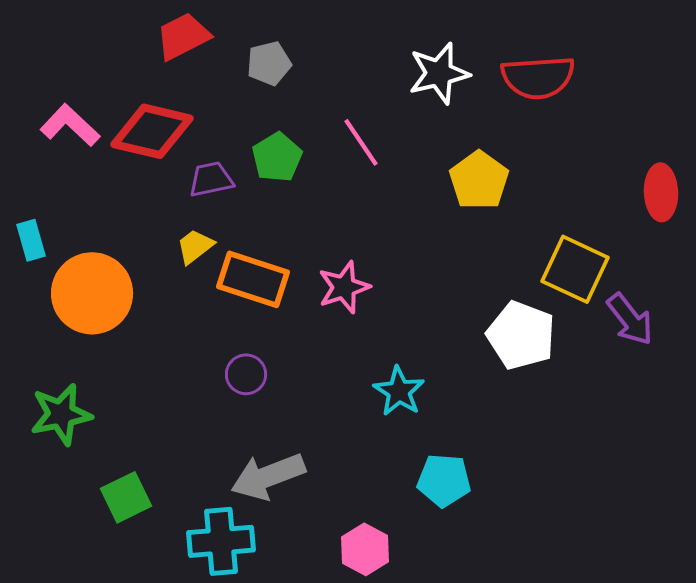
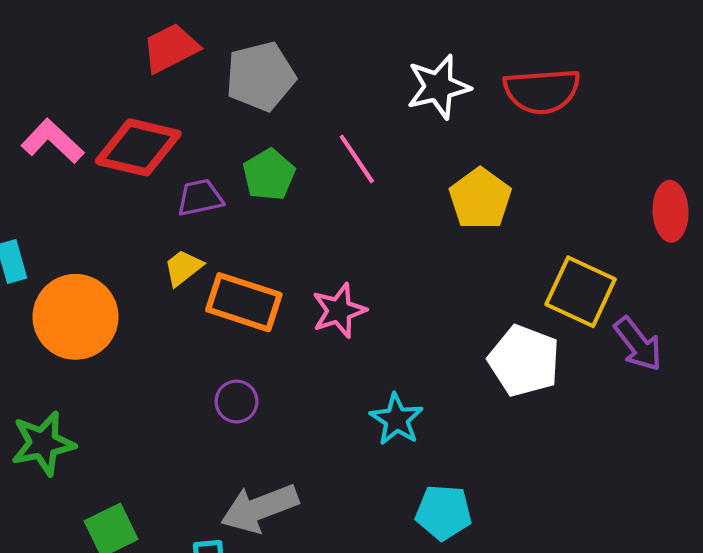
gray pentagon: (269, 63) -> (261, 76), size x1.5

